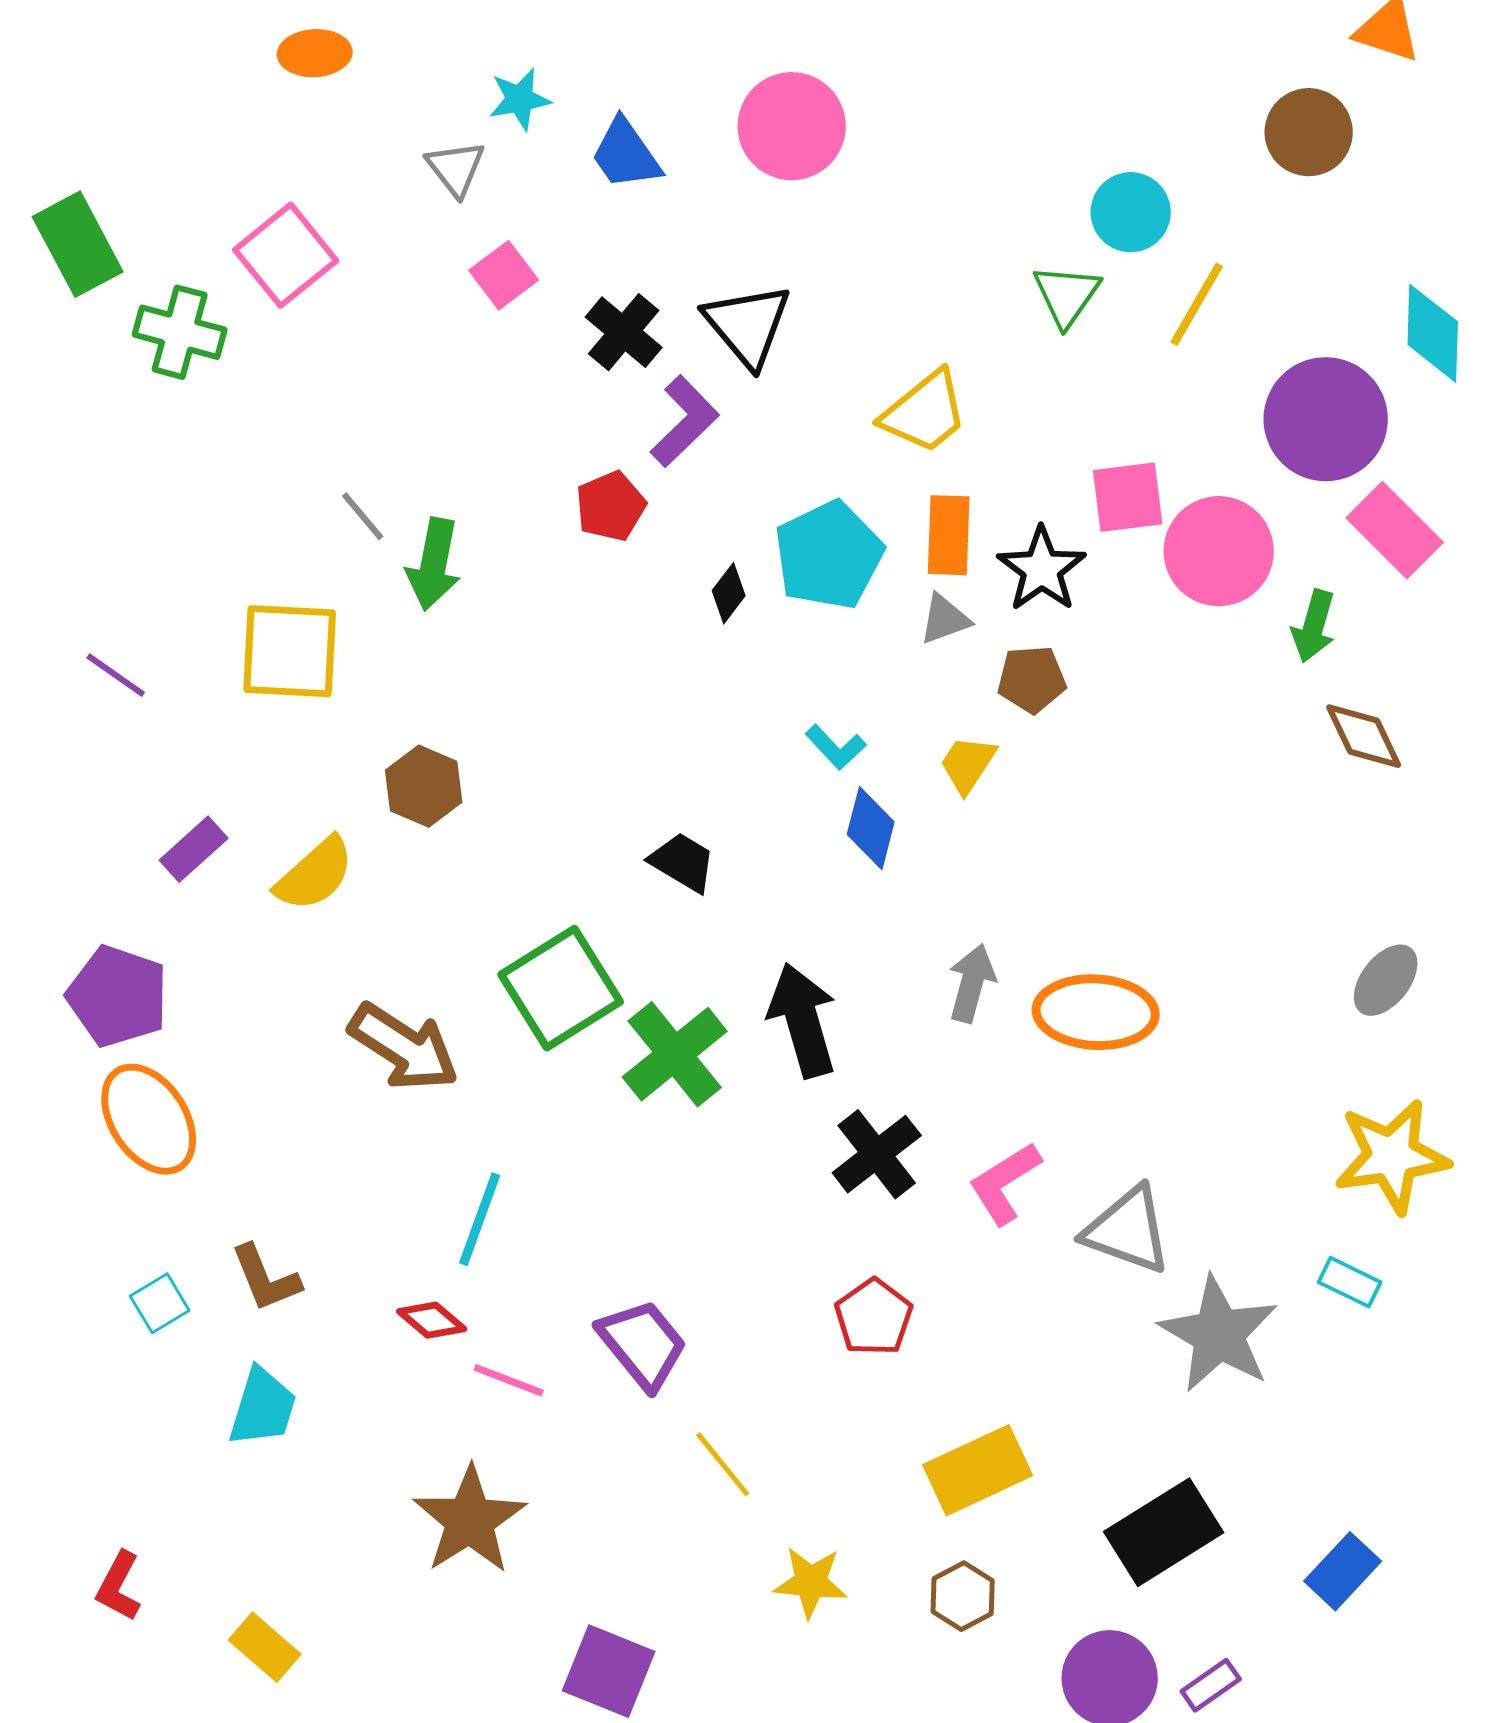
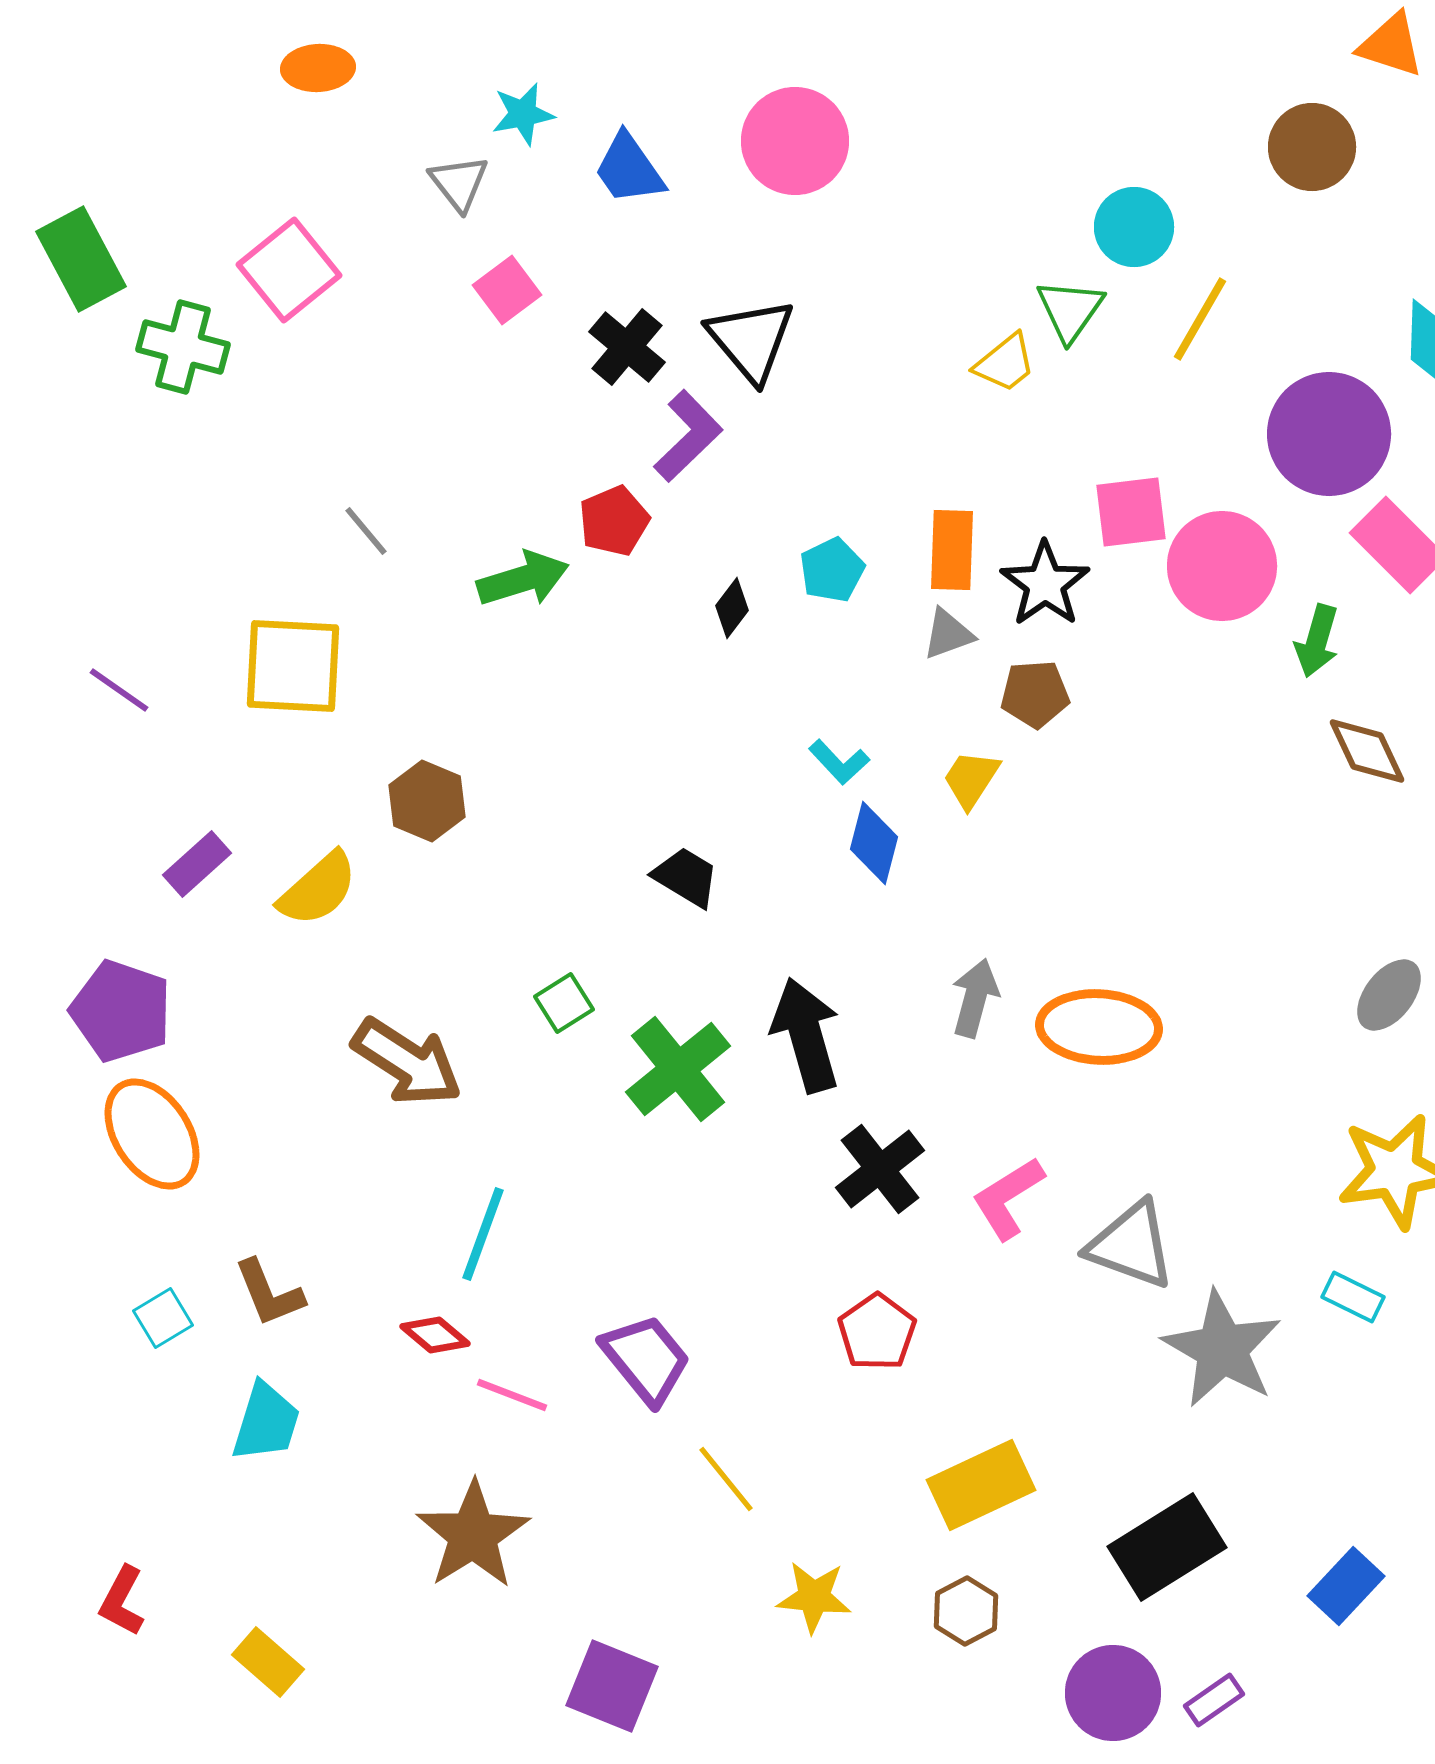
yellow trapezoid: (925, 412) -> (1005, 363), moved, size x0.7
cyan pentagon: (829, 555) -> (832, 570), size x0.6
green arrow: (434, 564) -> (523, 579), moved, turned -118
green square: (561, 988) -> (564, 1003), size x0.5

